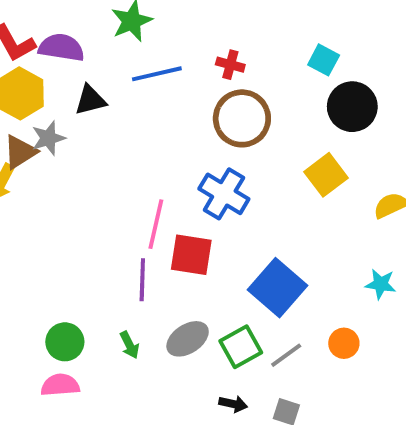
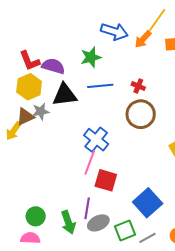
black triangle: (90, 100) -> (65, 95), size x1.5
blue cross: (224, 194) -> (96, 140), moved
purple line: (142, 280) -> (87, 208), moved
green arrow: (129, 345) -> (68, 222), size x1.6

